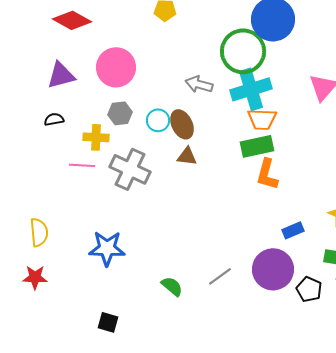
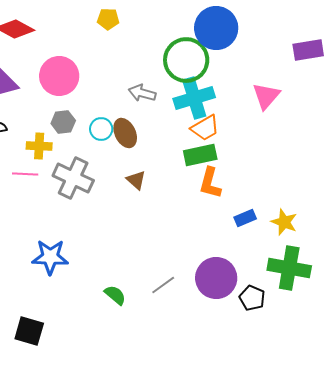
orange trapezoid: (262, 119) -> (205, 128), turned -32
brown triangle: (187, 156) -> (136, 180), moved, turned 35
blue rectangle: (293, 230) -> (245, 218), moved
black square: (108, 322) -> (29, 331), moved, size x1.4

